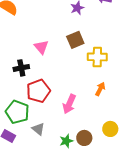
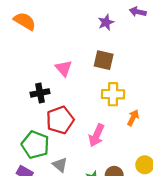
brown square: (75, 40) -> (104, 60), turned 36
yellow cross: (97, 57) -> (113, 94), moved

